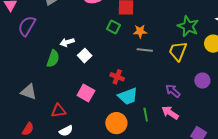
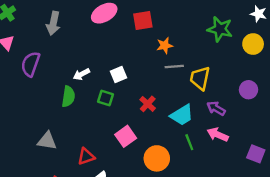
green square: (113, 27) -> (105, 98), moved
yellow trapezoid: (178, 51) -> (200, 78), moved
white square: (85, 56) -> (118, 74), moved, turned 32
red cross: (117, 77) -> (148, 104), turned 32
pink square: (86, 93) -> (126, 136), moved, turned 36
cyan trapezoid: (128, 96) -> (182, 115), moved

